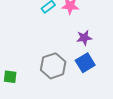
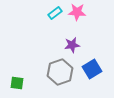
purple star: (84, 38) -> (72, 45), moved

